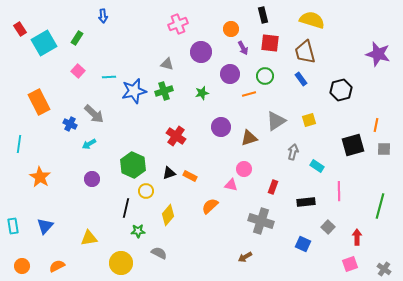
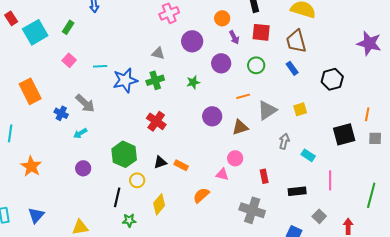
orange line: (249, 94) -> (243, 96), moved
red cross: (176, 136) -> (156, 121), moved
red rectangle: (273, 187) -> (264, 176), turned -32

